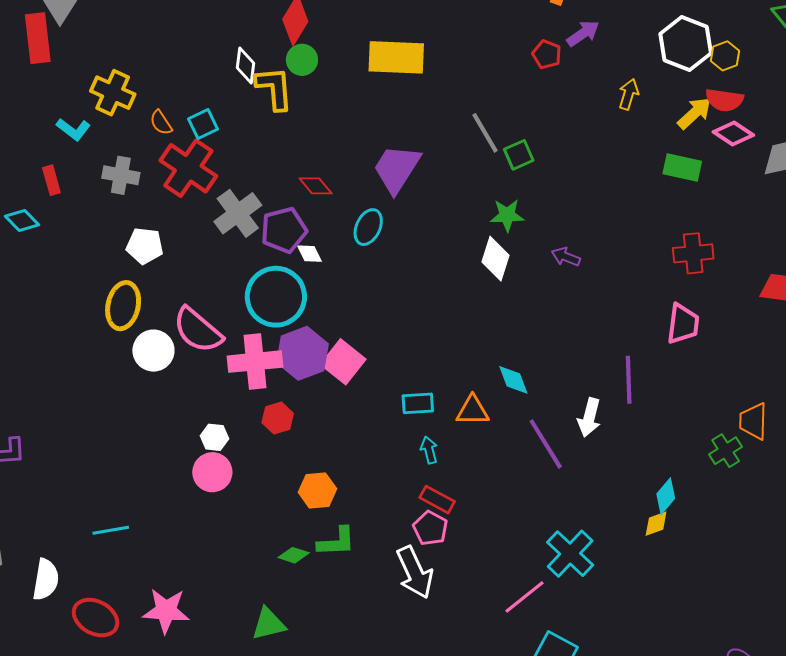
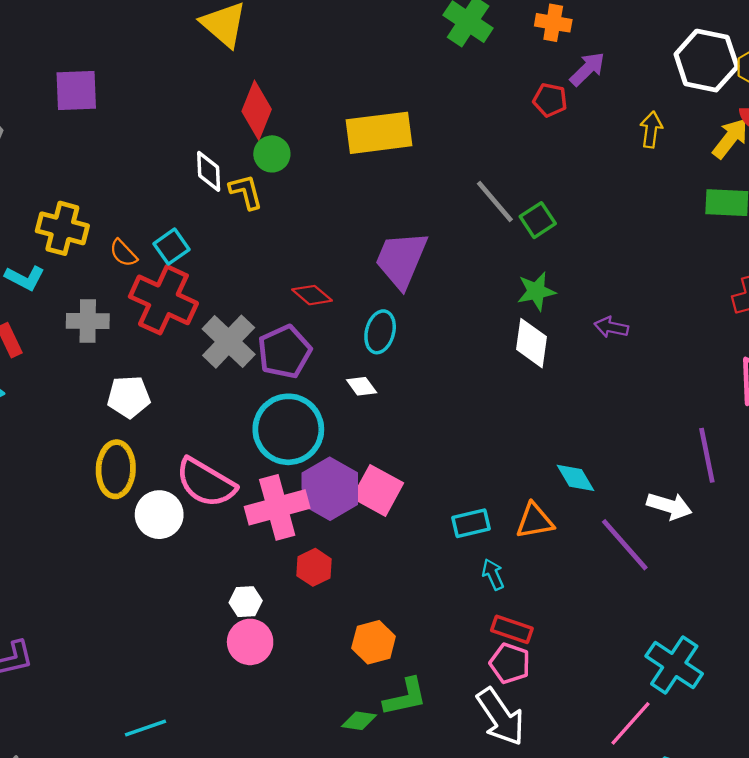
yellow L-shape: (274, 88) -> (246, 192), size x0.7
white diamond: (310, 254) -> (362, 386), moved
white arrow: (589, 417) -> (669, 506), turned -78

